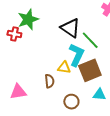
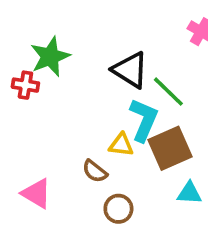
brown semicircle: (50, 81) -> (95, 171), turned 136
pink triangle: (18, 92) -> (37, 193), turned 42
brown circle: (71, 102) -> (118, 209), moved

